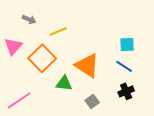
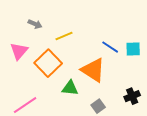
blue line: (124, 66) -> (110, 47), moved

